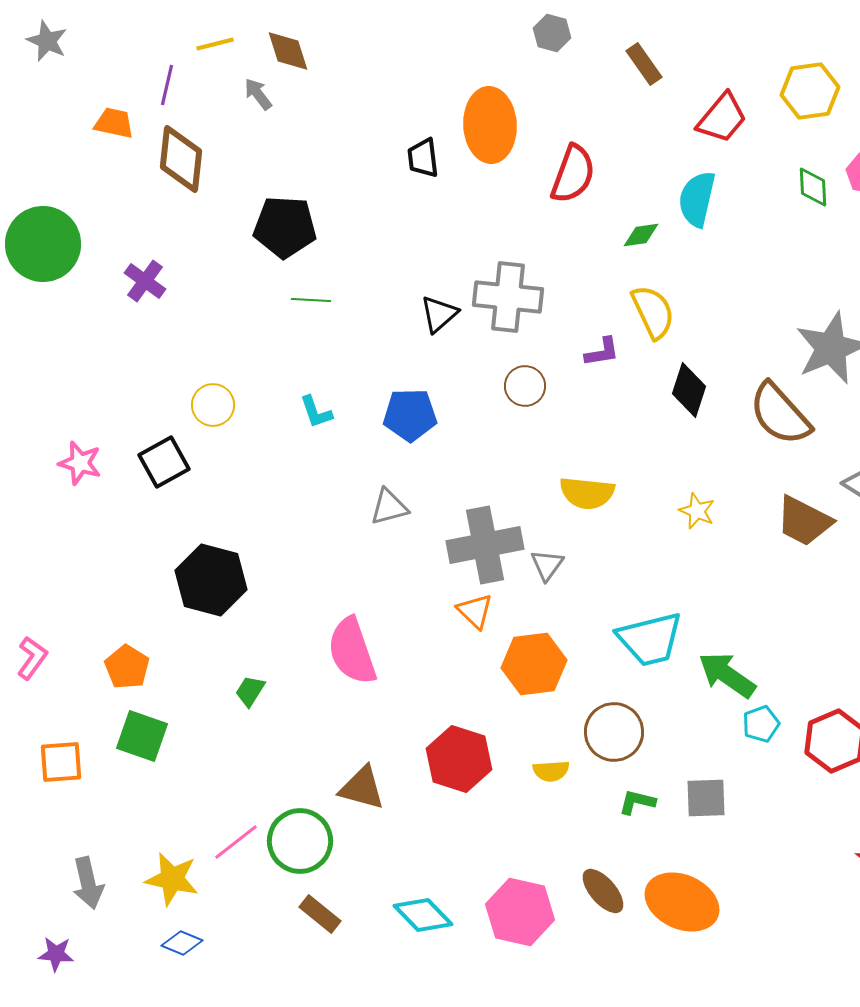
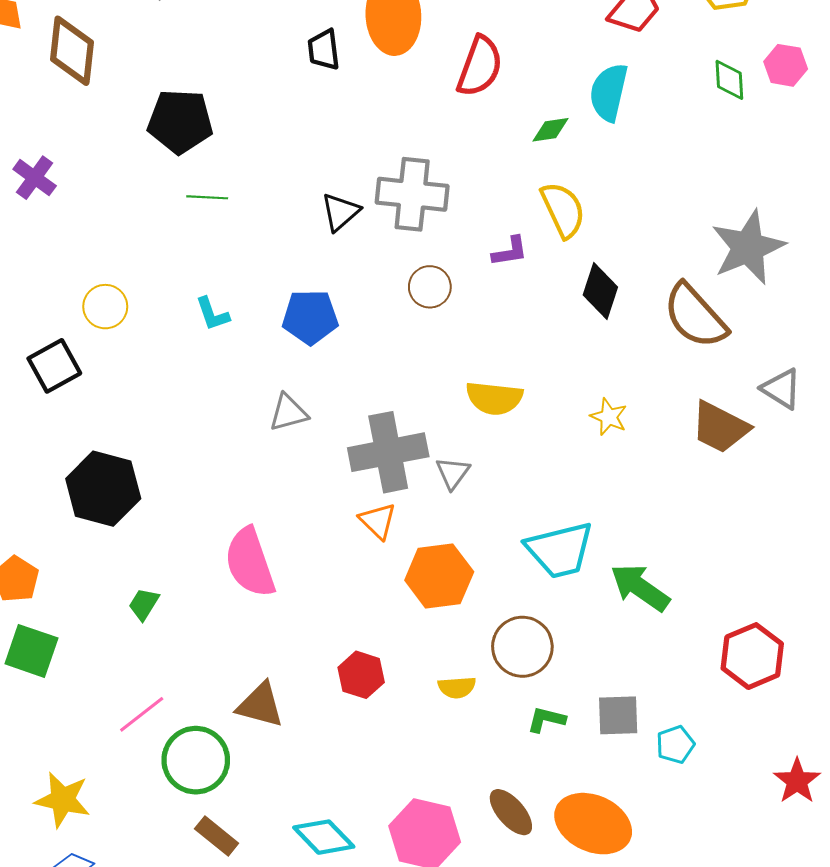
cyan pentagon: (761, 724) -> (675, 745), moved
red hexagon: (459, 759) -> (361, 675), size x0.7
pink line: (236, 842) -> (142, 714), moved

